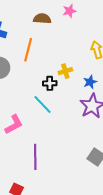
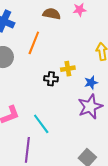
cyan line: (42, 104) -> (41, 124), moved

